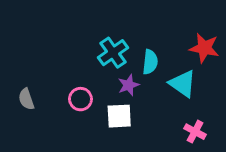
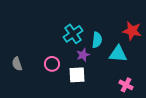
cyan triangle: (183, 84) -> (118, 54), turned -30

